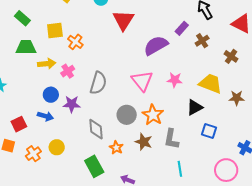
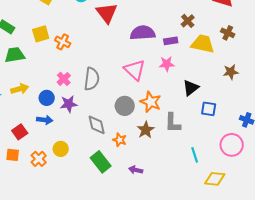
purple rectangle: (182, 28) -> (171, 41), moved, turned 48
purple semicircle: (156, 46) -> (143, 33), turned 35
brown cross: (231, 56) -> (228, 33), moved
yellow arrow: (47, 64) -> (20, 89), moved
pink cross: (68, 71) -> (64, 79), moved
yellow trapezoid: (211, 84) -> (203, 44), moved
brown star: (144, 142) -> (146, 130), turned 30
cyan line: (180, 169) -> (195, 155), moved

